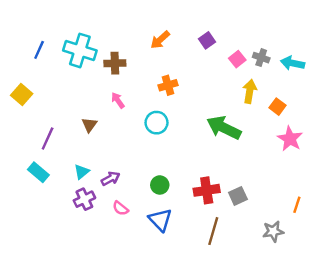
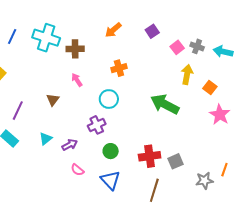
purple cross: (84, 199) -> (97, 125), moved
gray star: (273, 231) -> (204, 181), moved

